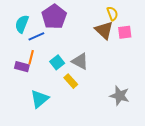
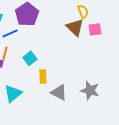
gray triangle: (80, 61) -> (59, 92), moved
yellow rectangle: (71, 81) -> (43, 76), turned 40

